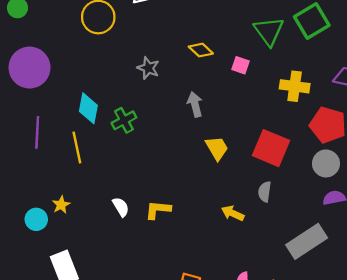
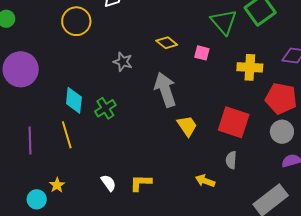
gray arrow: (195, 104) -> (165, 90), size x1.6
purple line: (37, 132) -> (30, 140), moved

